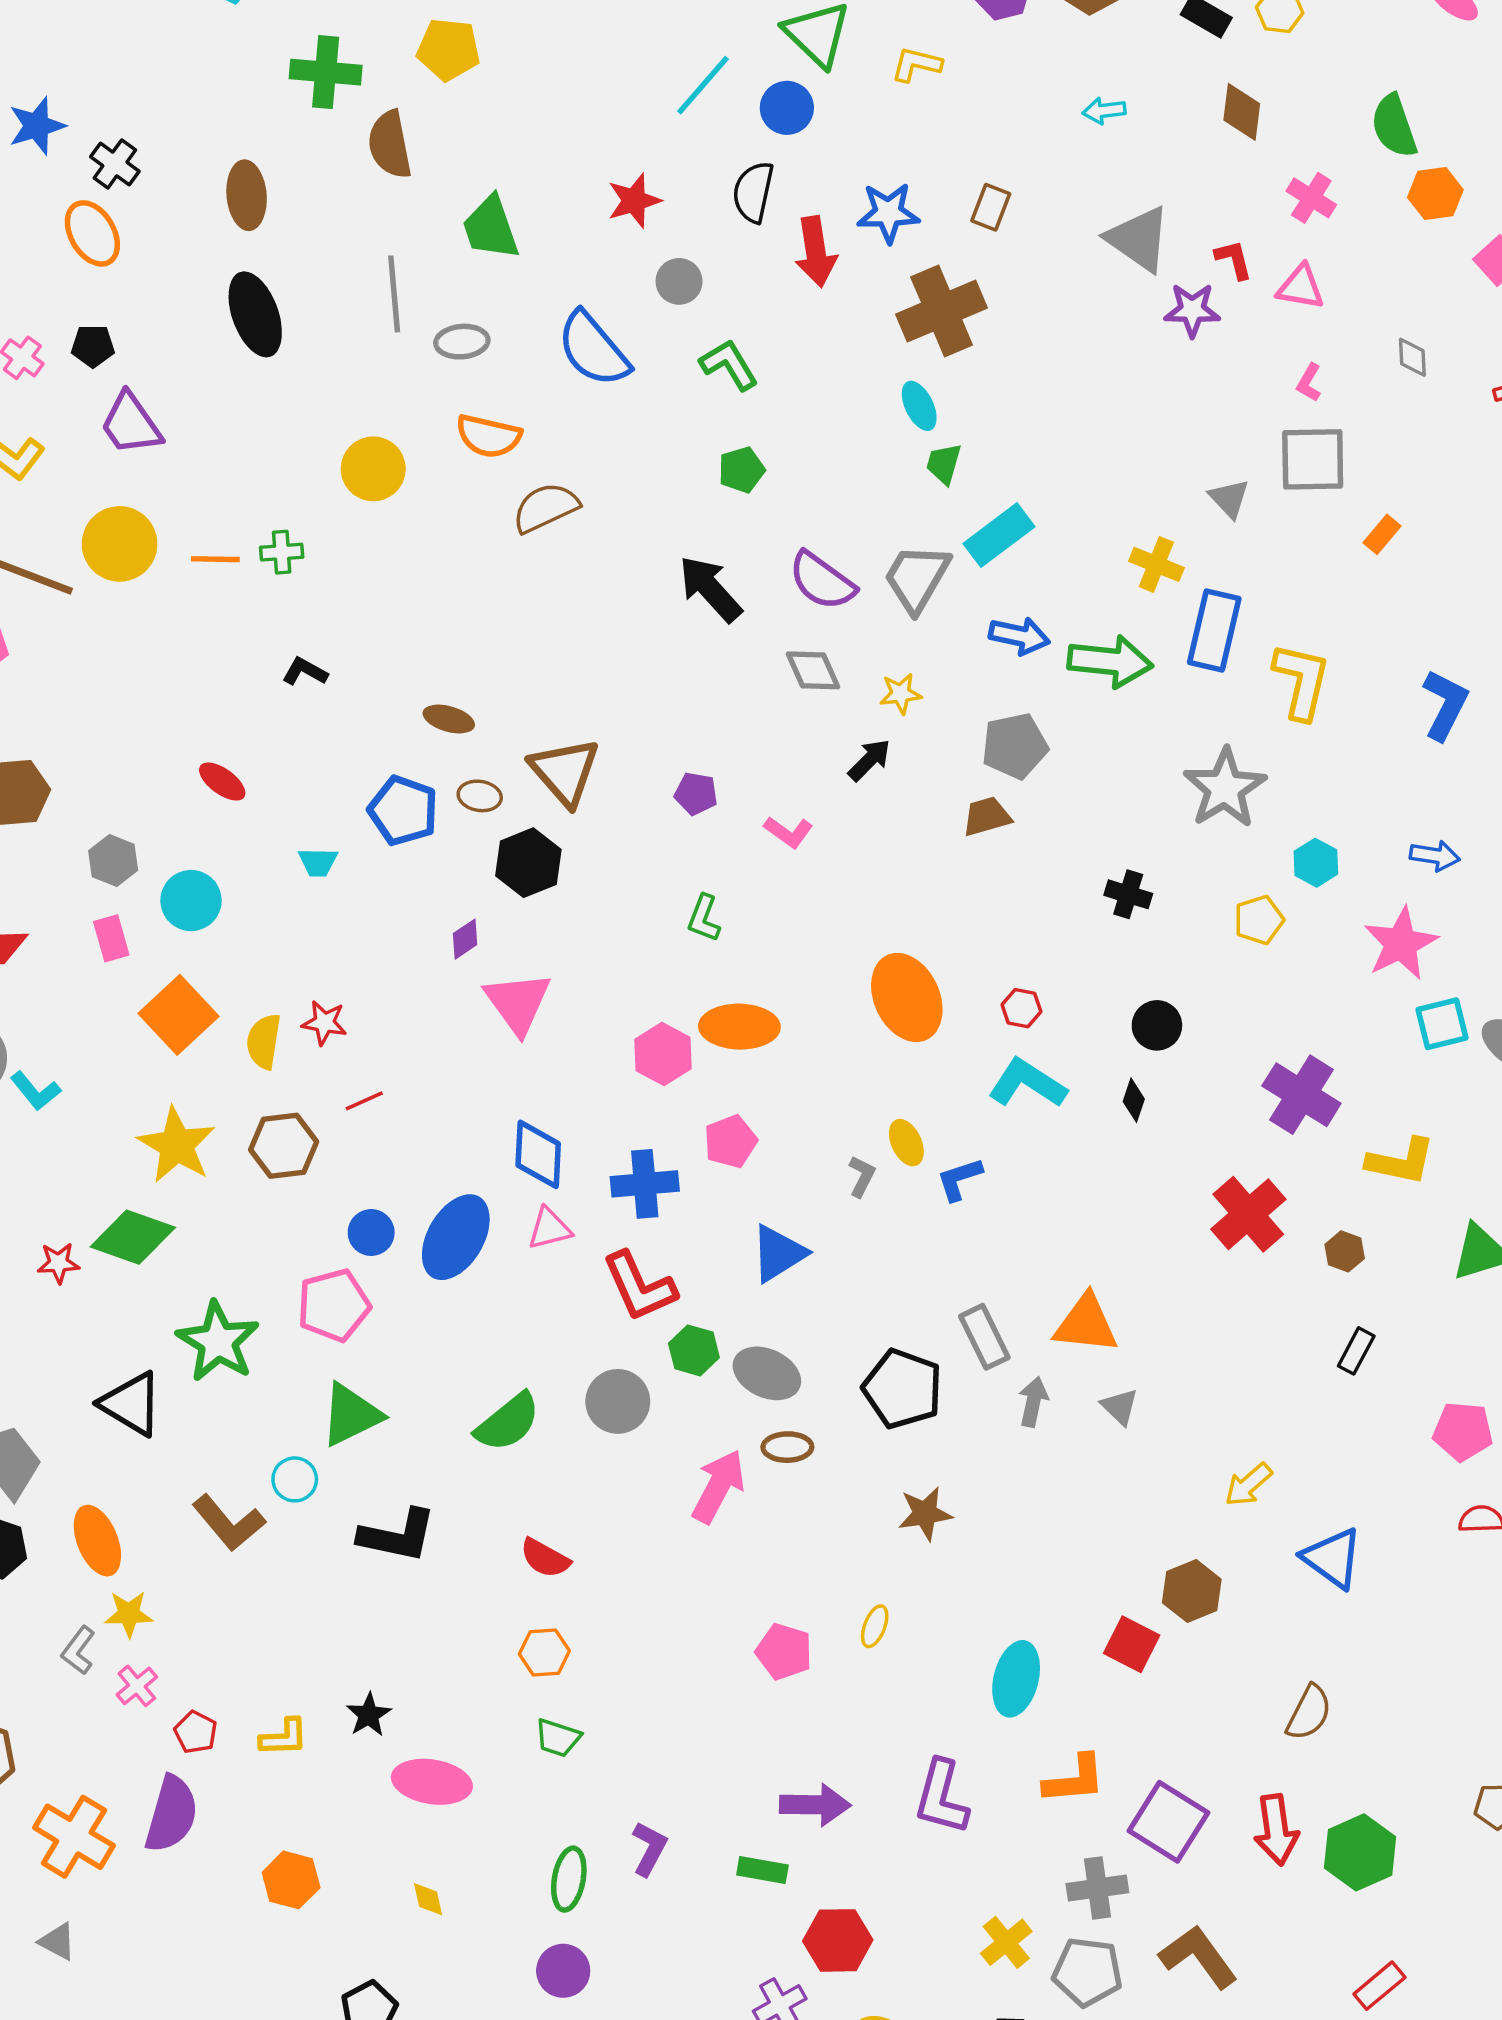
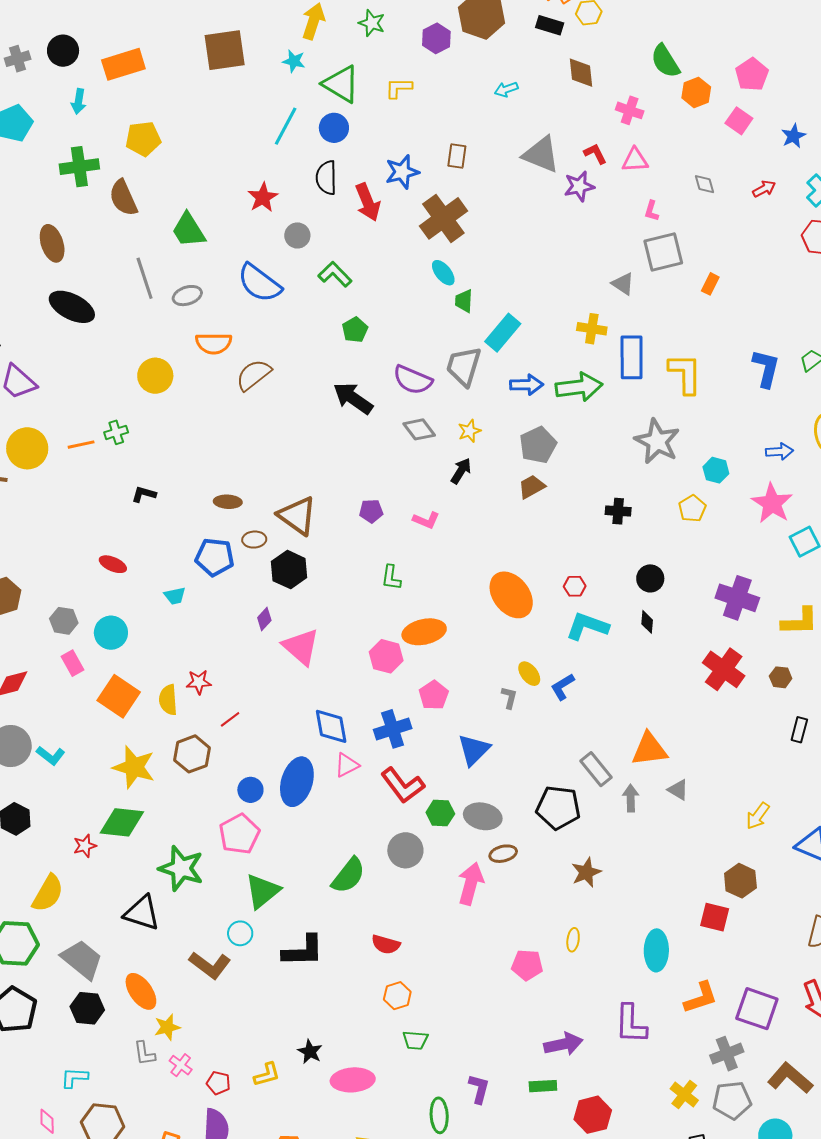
black ellipse: (255, 314) -> (72, 307), turned -30
gray L-shape: (78, 1650) -> (144, 1053), turned -32

